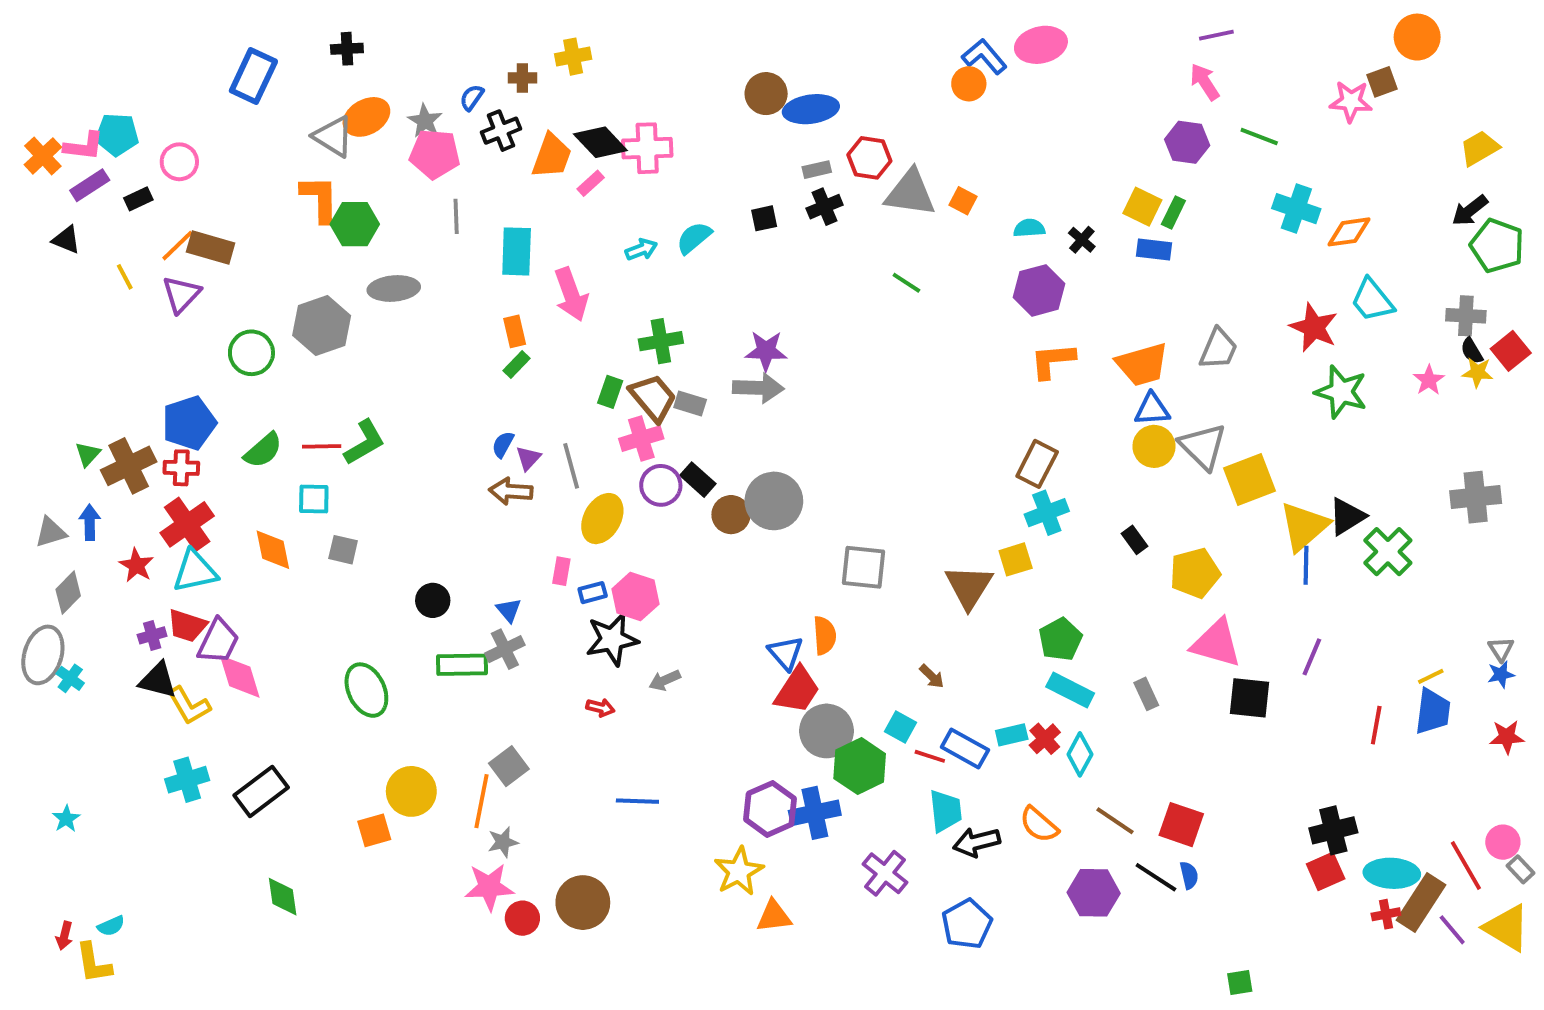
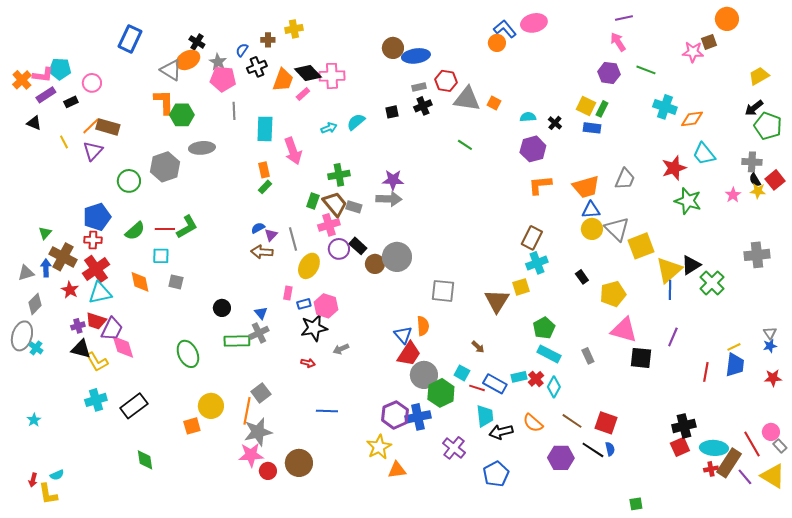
black cross: (347, 49) -> (197, 42), moved, turned 35
red star: (1314, 327) -> (674, 168), turned 30
blue semicircle: (503, 444) -> (258, 228), turned 32
brown cross: (129, 466) -> (63, 257), moved, turned -36
gray star: (503, 842) -> (258, 432), size x1.8

